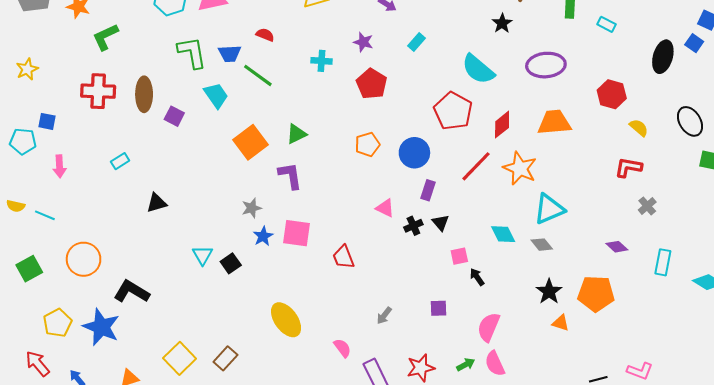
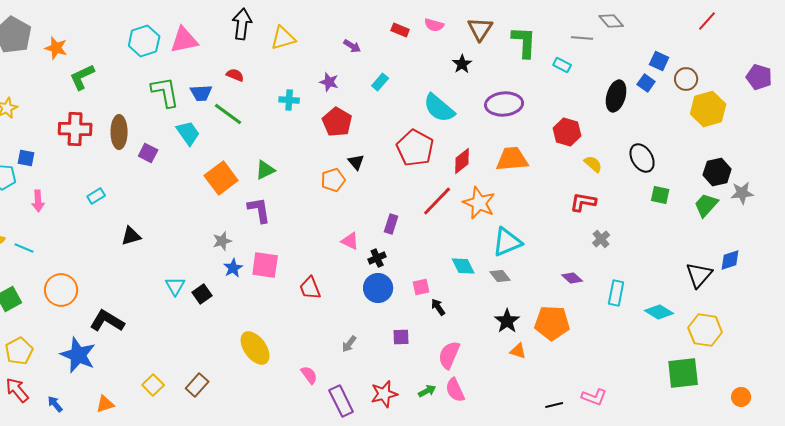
blue circle: (414, 153) -> (378, 288), moved
black triangle: (441, 223) -> (356, 162), moved
yellow pentagon: (57, 323) -> (19, 351), moved
yellow square: (180, 358) -> (153, 385), size x0.7

